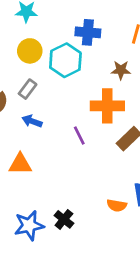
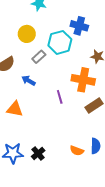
yellow circle: (30, 51) -> (27, 34), moved
gray rectangle: (28, 89) -> (39, 57), moved

